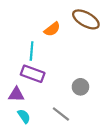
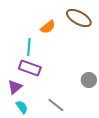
gray circle: (80, 87) -> (89, 80), moved
purple triangle: (16, 94) -> (15, 87), turned -42

